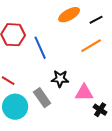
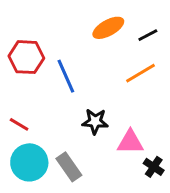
gray rectangle: (42, 98) -> (69, 167), moved

